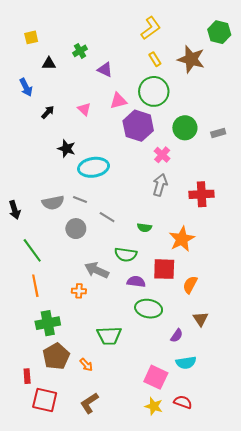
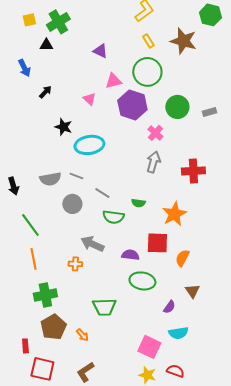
green cross: (80, 51) -> (58, 22), moved, size x1.6
pink triangle: (84, 109) -> (89, 99), moved
green semicircle: (126, 255) -> (113, 217), moved

